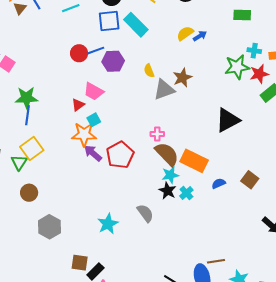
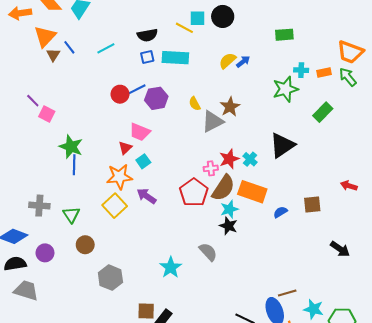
blue square: (109, 21) -> (147, 57), size x0.6
cyan rectangle: (136, 25) -> (175, 58), turned -35
red star: (259, 74) -> (229, 159), moved
green star: (27, 98) -> (71, 147), turned 30
orange star: (84, 134) -> (119, 177), moved
yellow square: (32, 148) -> (115, 206), moved
brown semicircle: (167, 154) -> (223, 188), turned 84
red pentagon: (120, 155) -> (194, 192), moved
brown square: (250, 180) -> (312, 205), turned -36
cyan cross: (186, 193) -> (250, 159), moved

